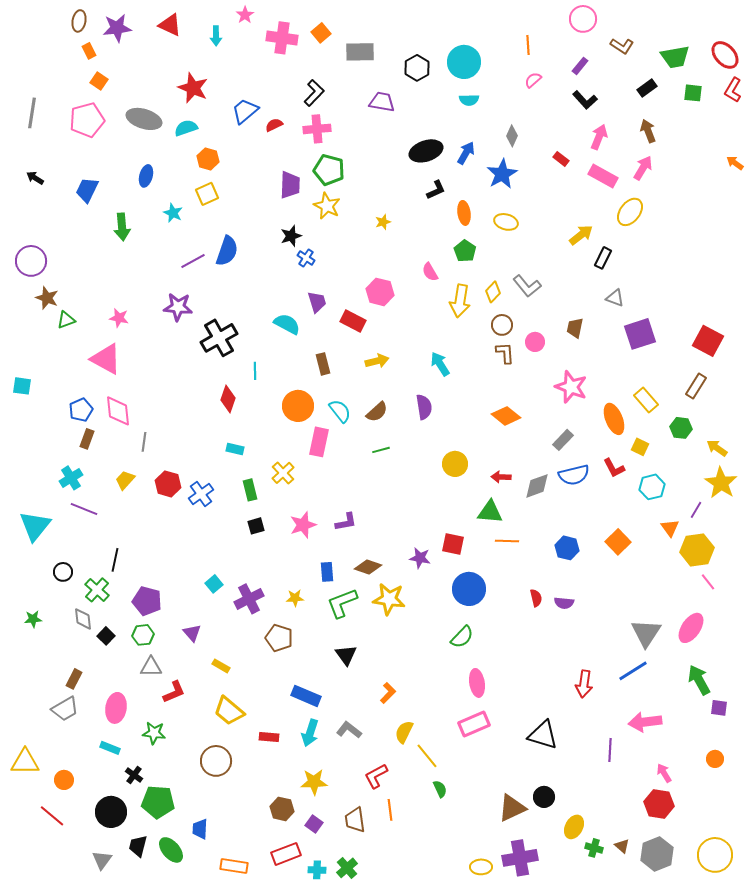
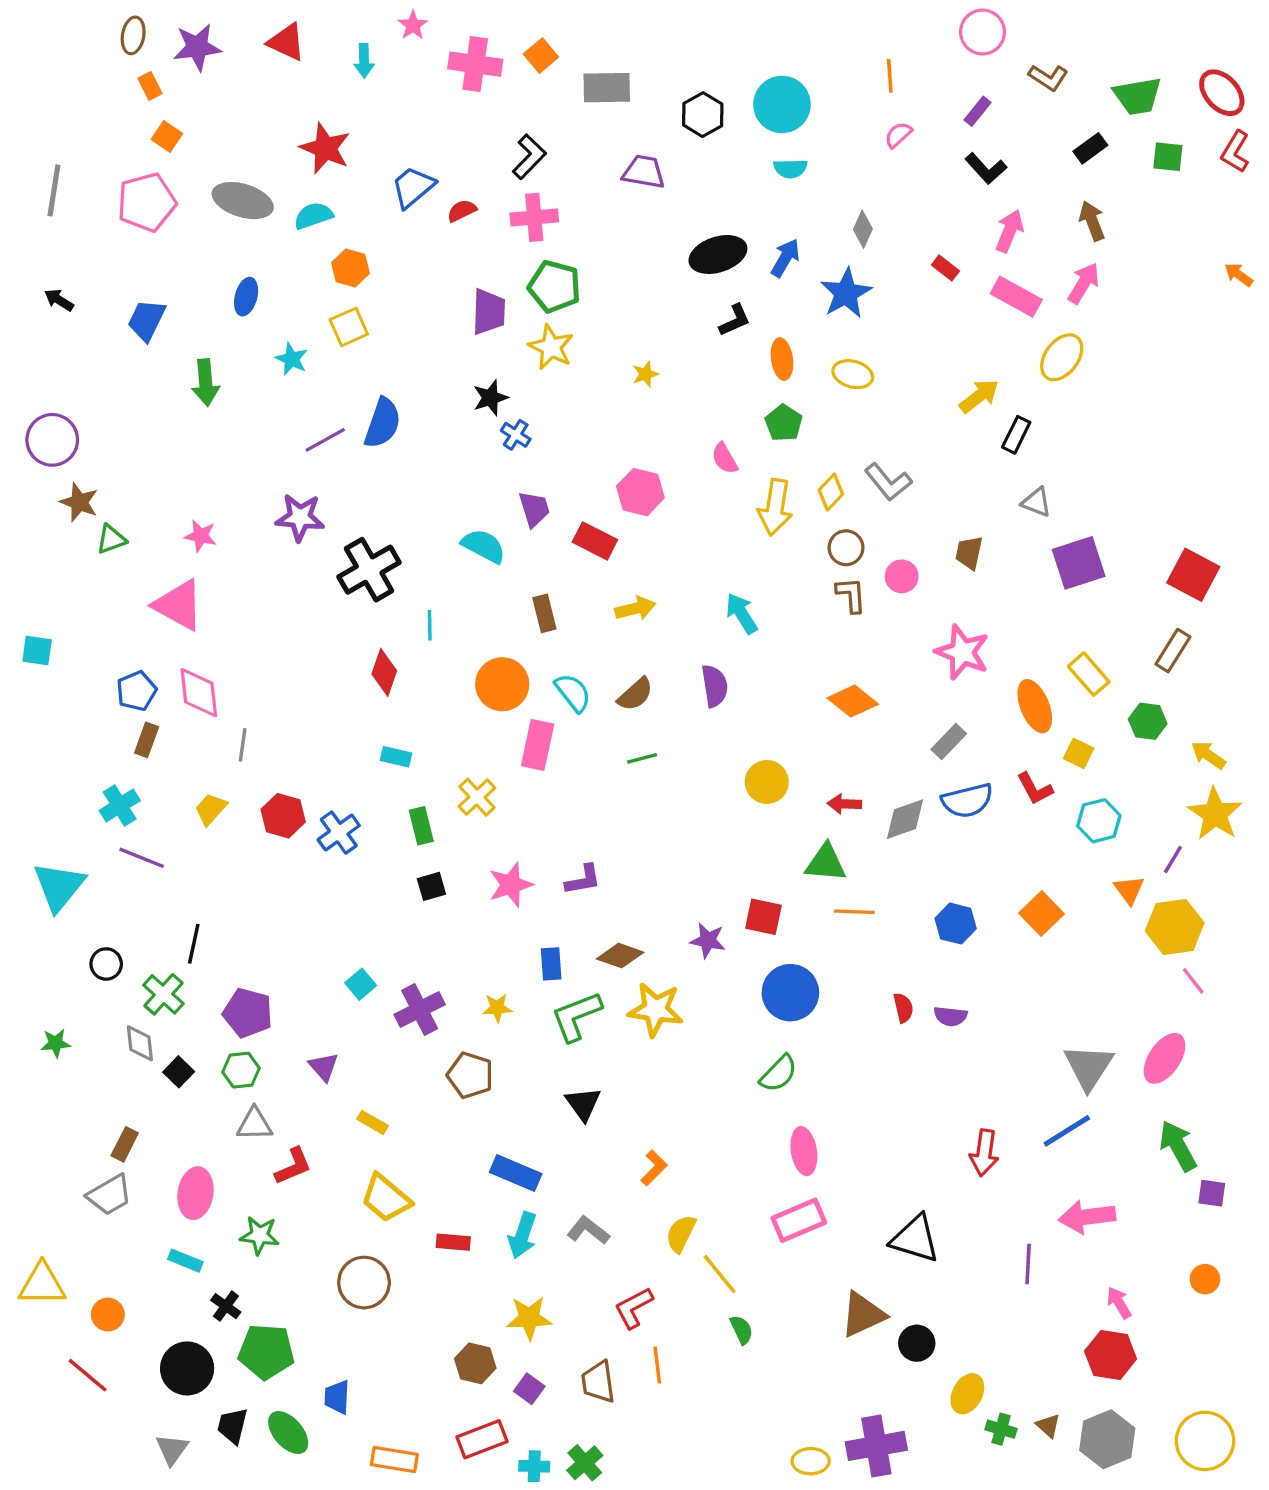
brown triangle: (512, 808) -> (863, 1315), moved

